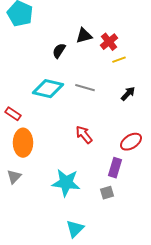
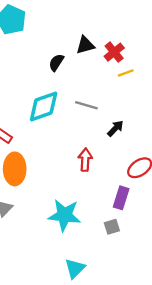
cyan diamond: (48, 89) -> (44, 106), turned -32
black arrow: (128, 94) -> (115, 128), moved
red arrow: (84, 135) -> (85, 160), turned 42

